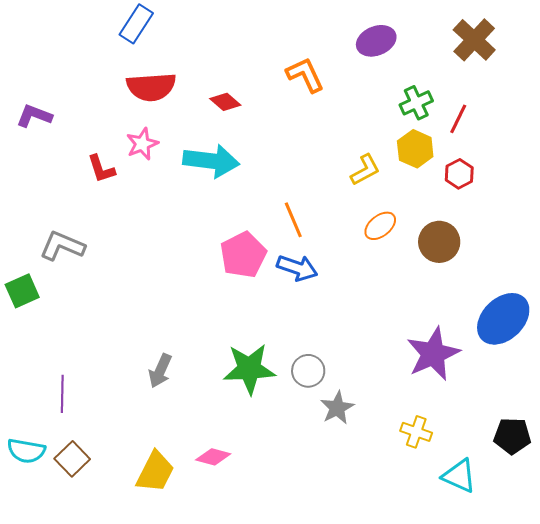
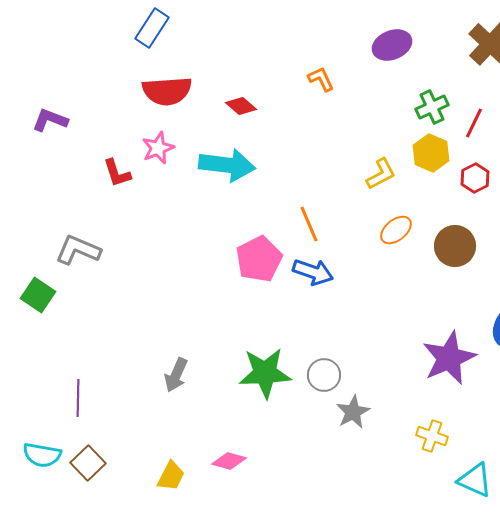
orange L-shape: (305, 75) -> (321, 79), size x0.7
green square: (22, 291) -> (38, 295), turned -32
yellow trapezoid: (155, 472) -> (171, 476), size x0.7

